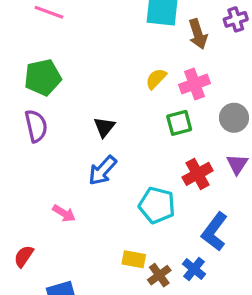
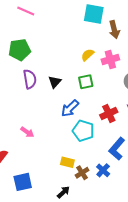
green square: (179, 123) -> (86, 82), moved
purple semicircle: (36, 126) -> (30, 79), moved
blue arrow: (102, 170) -> (70, 108), moved

